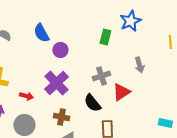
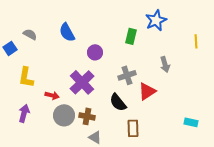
purple circle: (60, 50) -> (95, 52), moved
gray circle: (24, 125) -> (64, 115), moved

